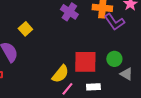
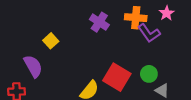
red square: (85, 62) -> (117, 77), turned 30

